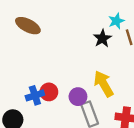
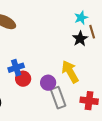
black star: (102, 38) -> (80, 39), moved
blue cross: (35, 95) -> (16, 68), moved

